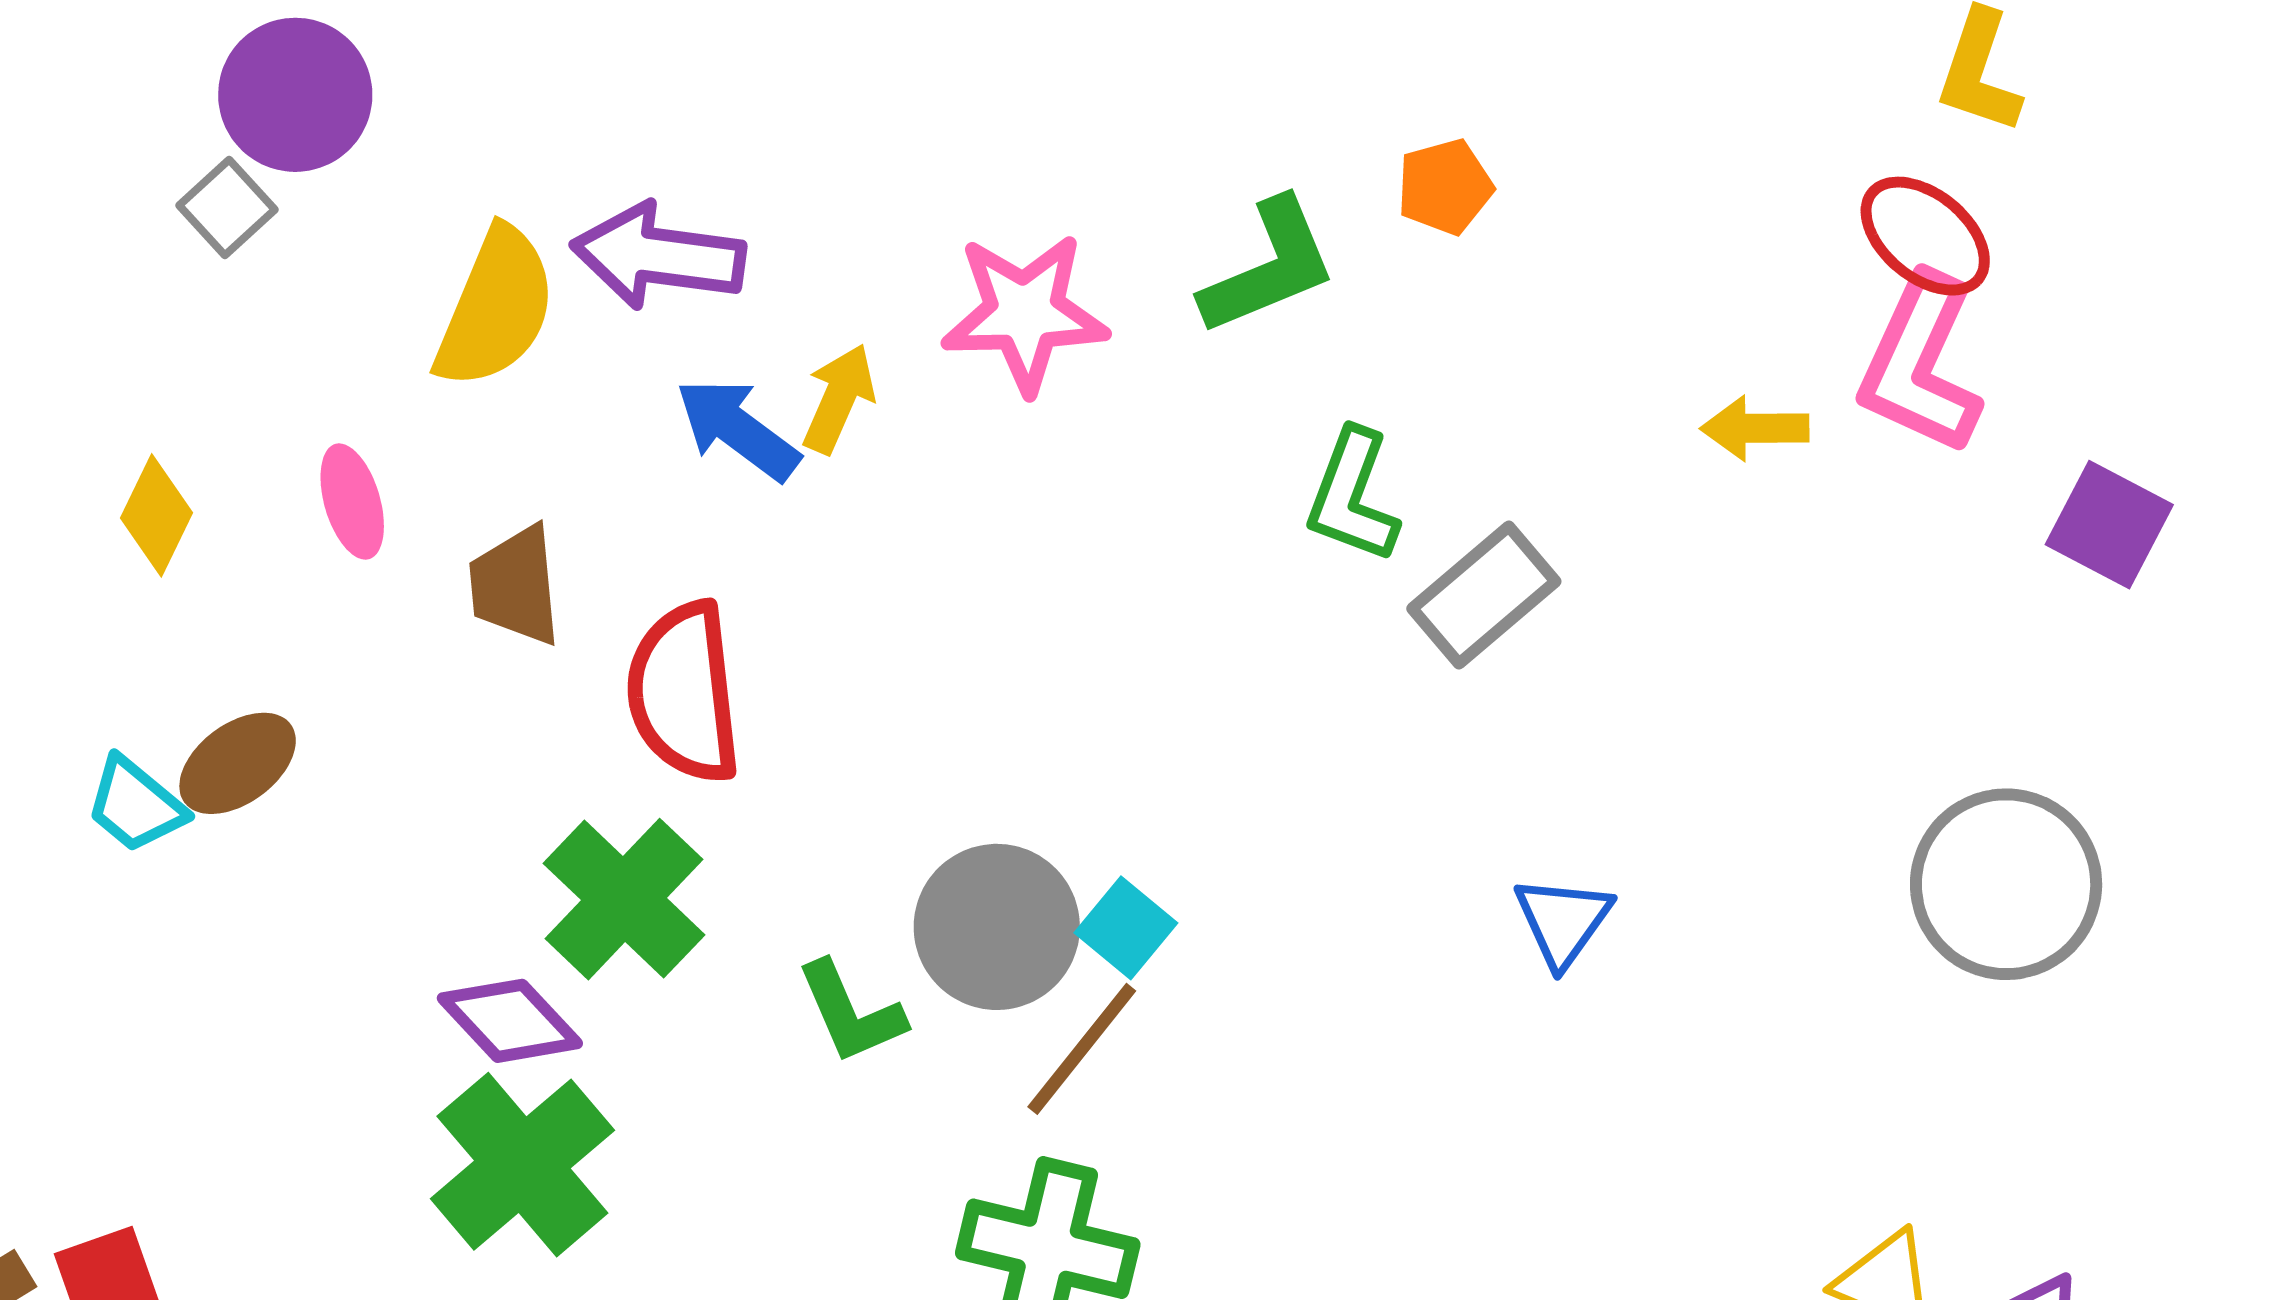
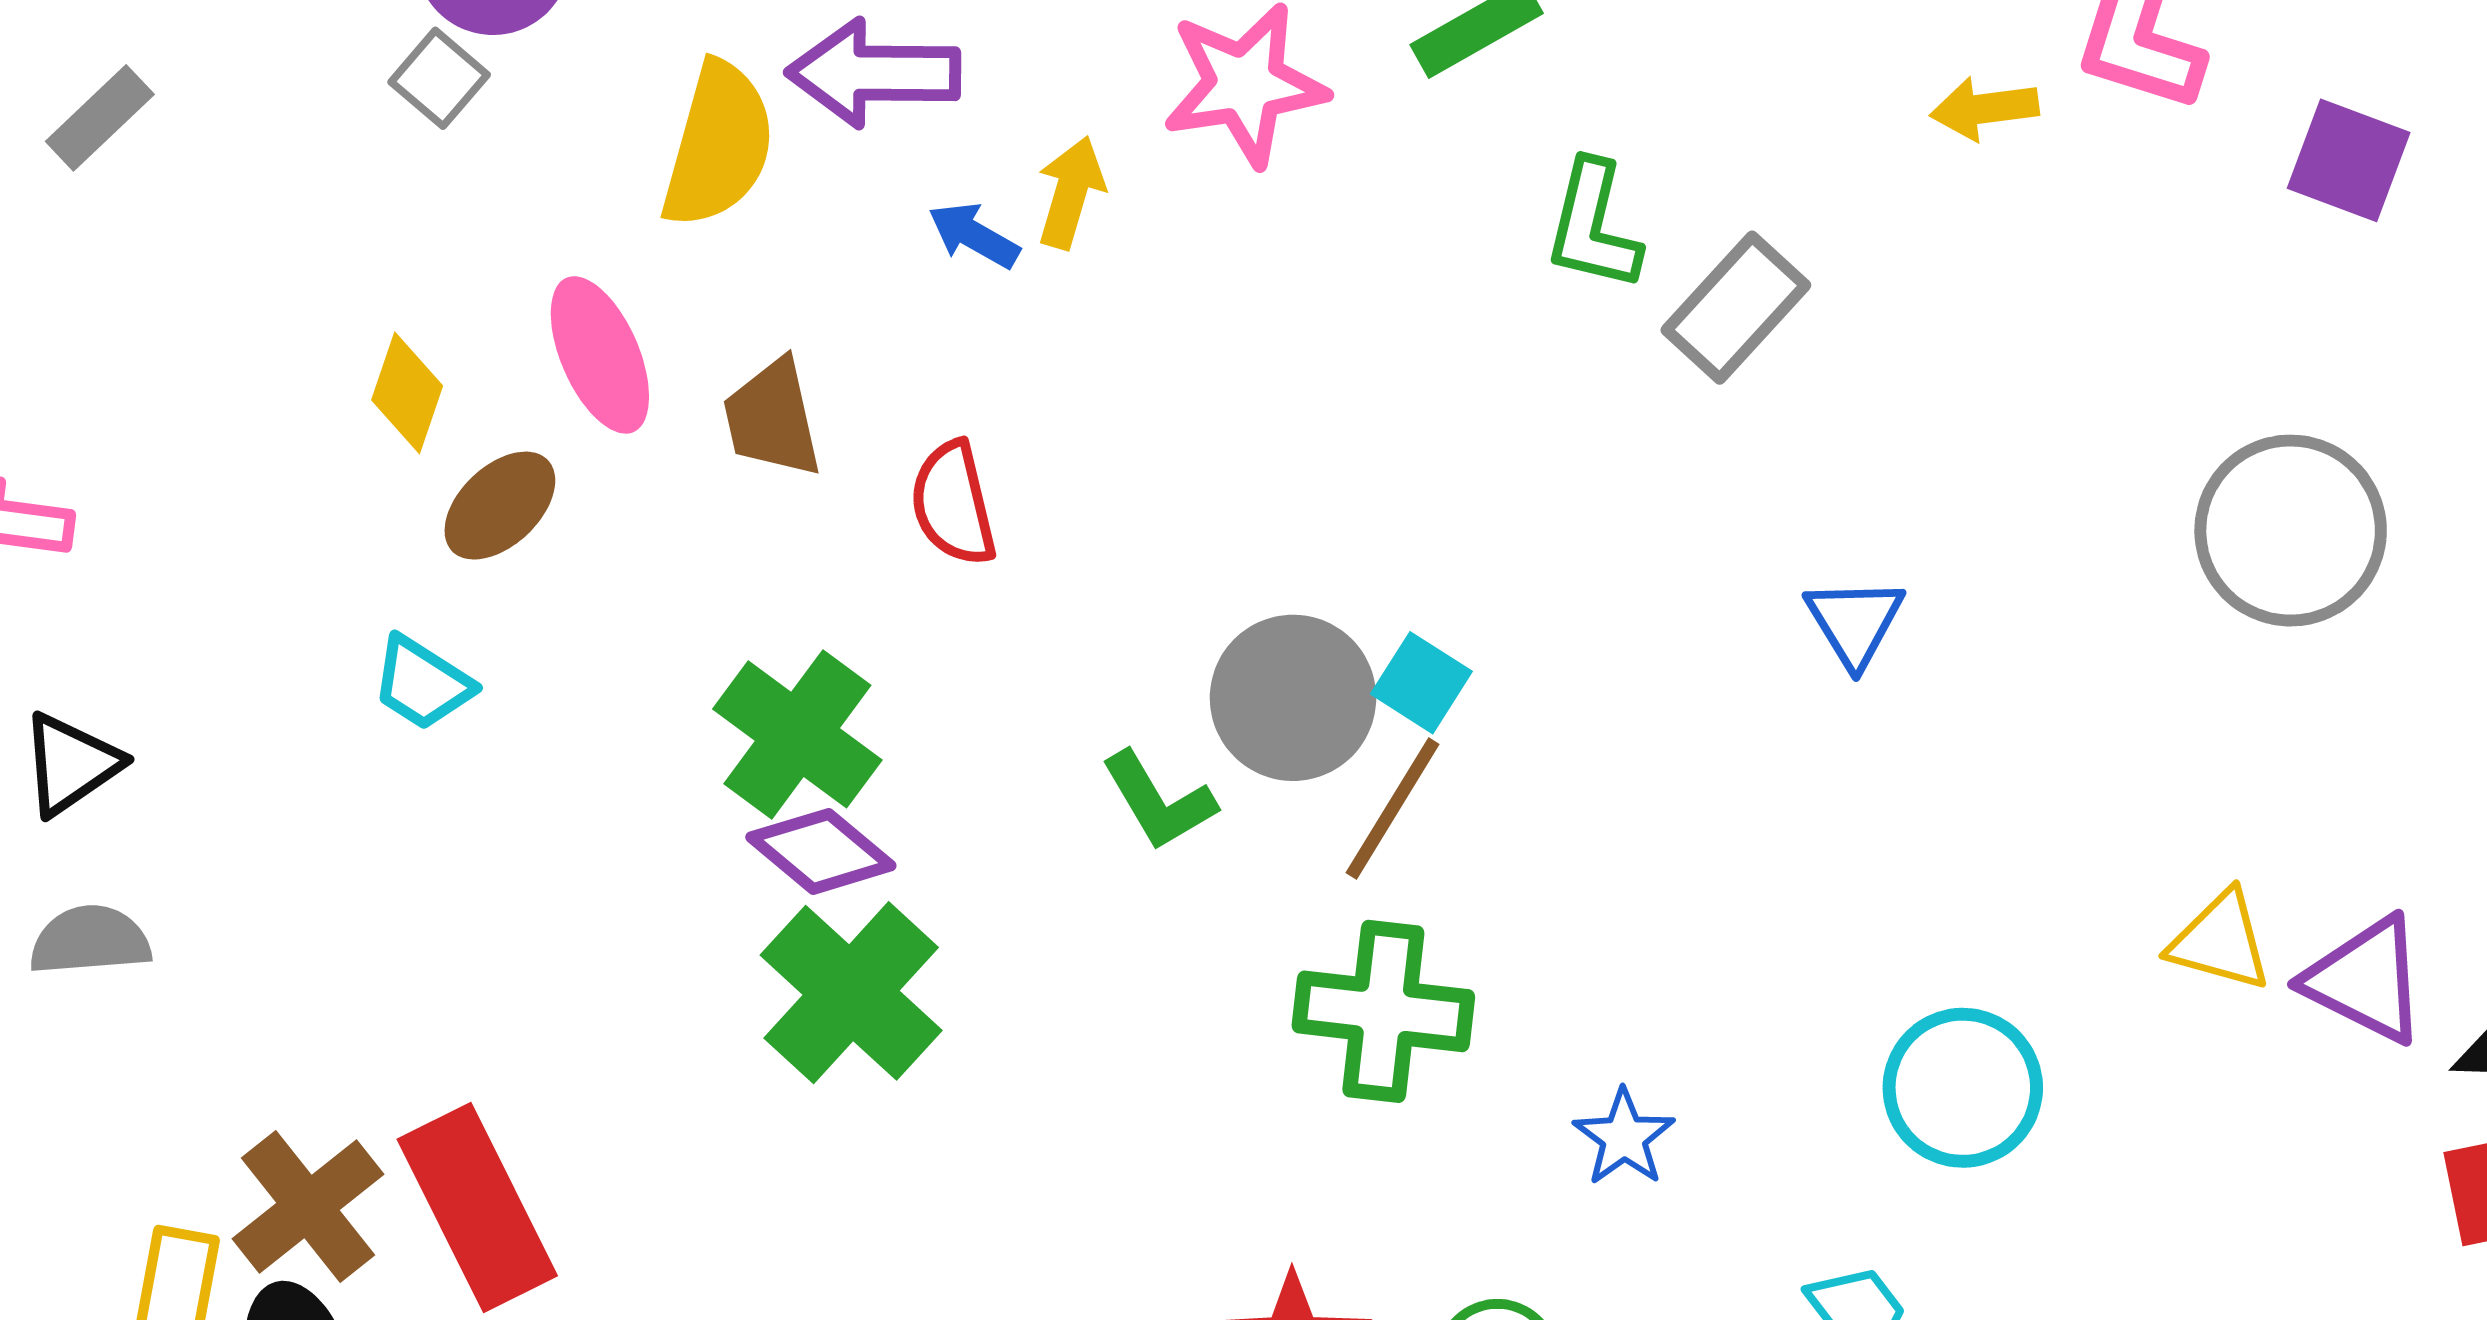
blue arrow: (738, 429) -> (974, 235), size x0.7
pink ellipse: (352, 502) -> (600, 355), size x1.4
red semicircle: (684, 692) -> (953, 504), size x0.7
brown ellipse: (238, 763) -> (500, 506), moved
green cross: (624, 899) -> (797, 734), moved

